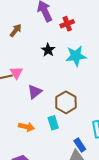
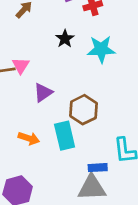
cyan rectangle: (53, 123) -> (65, 136), size x1.5
blue rectangle: (80, 145) -> (98, 168), turned -64

